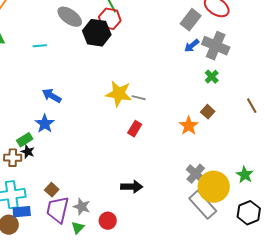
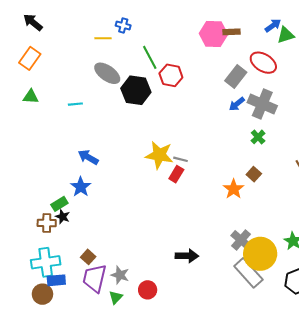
red hexagon: (110, 19) -> (171, 75), moved
red rectangle: (135, 129) -> (176, 174), moved
black arrow: (132, 187) -> (187, 256), moved

